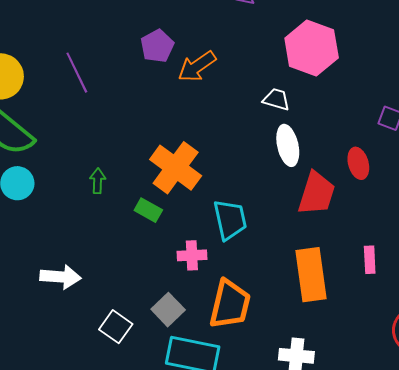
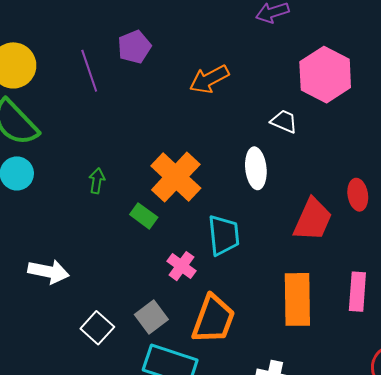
purple pentagon: (157, 46) -> (134, 47), moved
white ellipse: (288, 145) -> (256, 168), moved
pink cross: (192, 255) -> (182, 266), turned 32
pink rectangle: (370, 260) -> (357, 292), size x1.4

